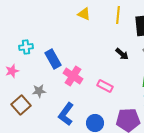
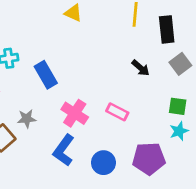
yellow triangle: (84, 14) -> (73, 13), moved
pink cross: (73, 76) -> (75, 113), moved

